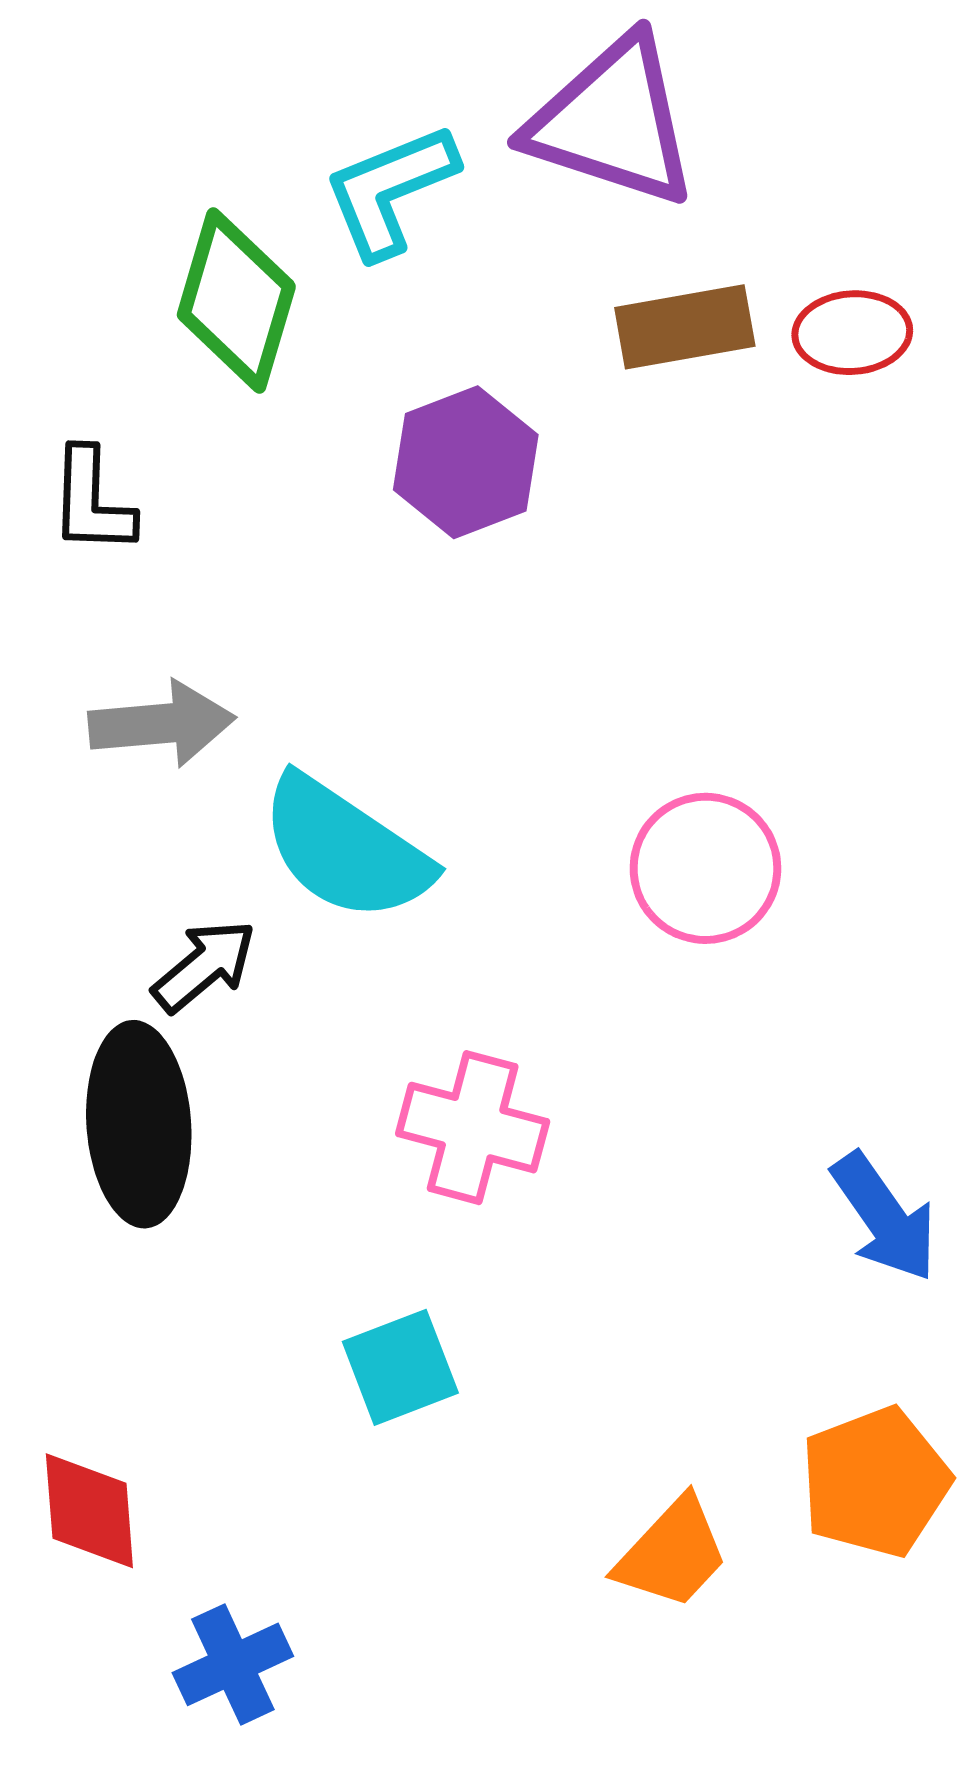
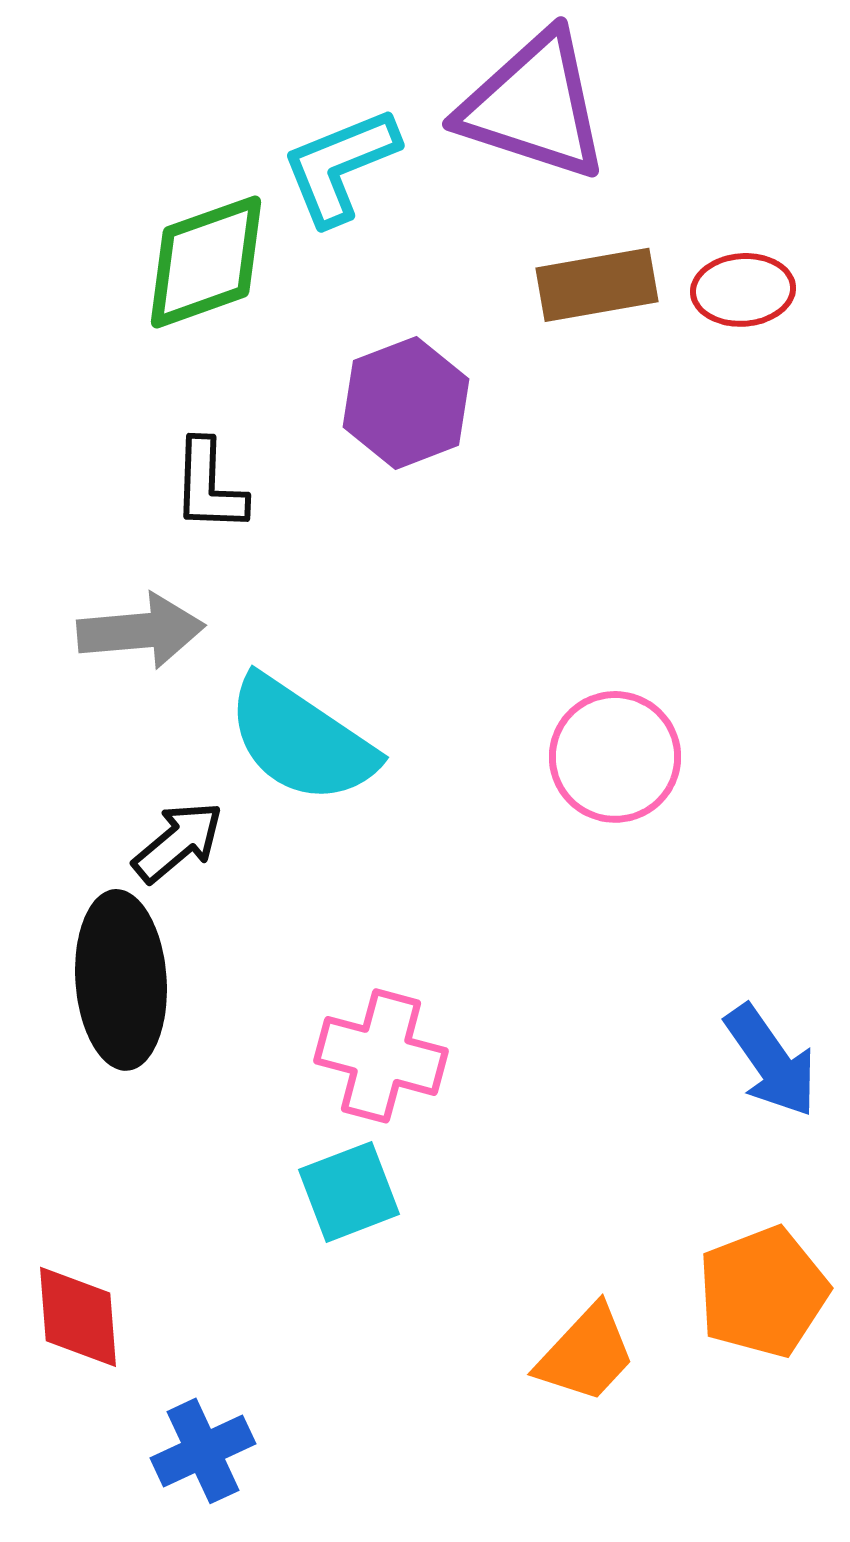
green diamond: (236, 301) -> (206, 262), turned 54
black L-shape: (92, 501) -> (209, 486), moved
pink cross: (473, 1128) -> (381, 1056), moved

